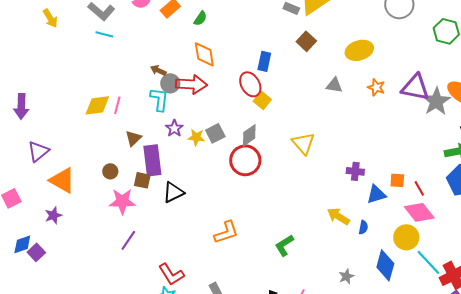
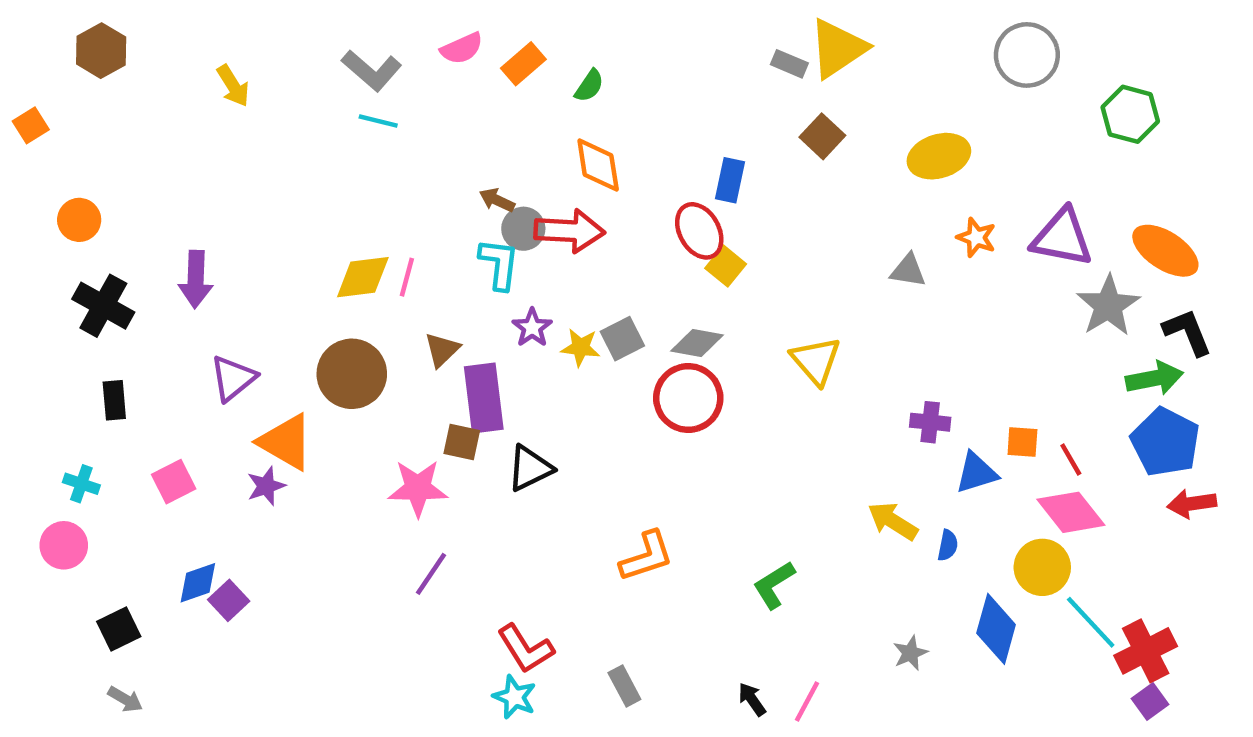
yellow arrow: (50, 18) -> (233, 86), moved
gray triangle: (334, 85) -> (908, 270), moved
gray star: (436, 101) -> (1108, 306), moved
gray diamond: (249, 135) -> (697, 343), turned 45
brown circle: (110, 171) -> (352, 374), moved, size x2.0
purple star: (53, 215) -> (266, 486), moved

